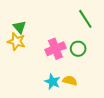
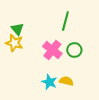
green line: (85, 19) -> (65, 21), moved, turned 48
pink cross: (55, 49) -> (52, 50), turned -30

